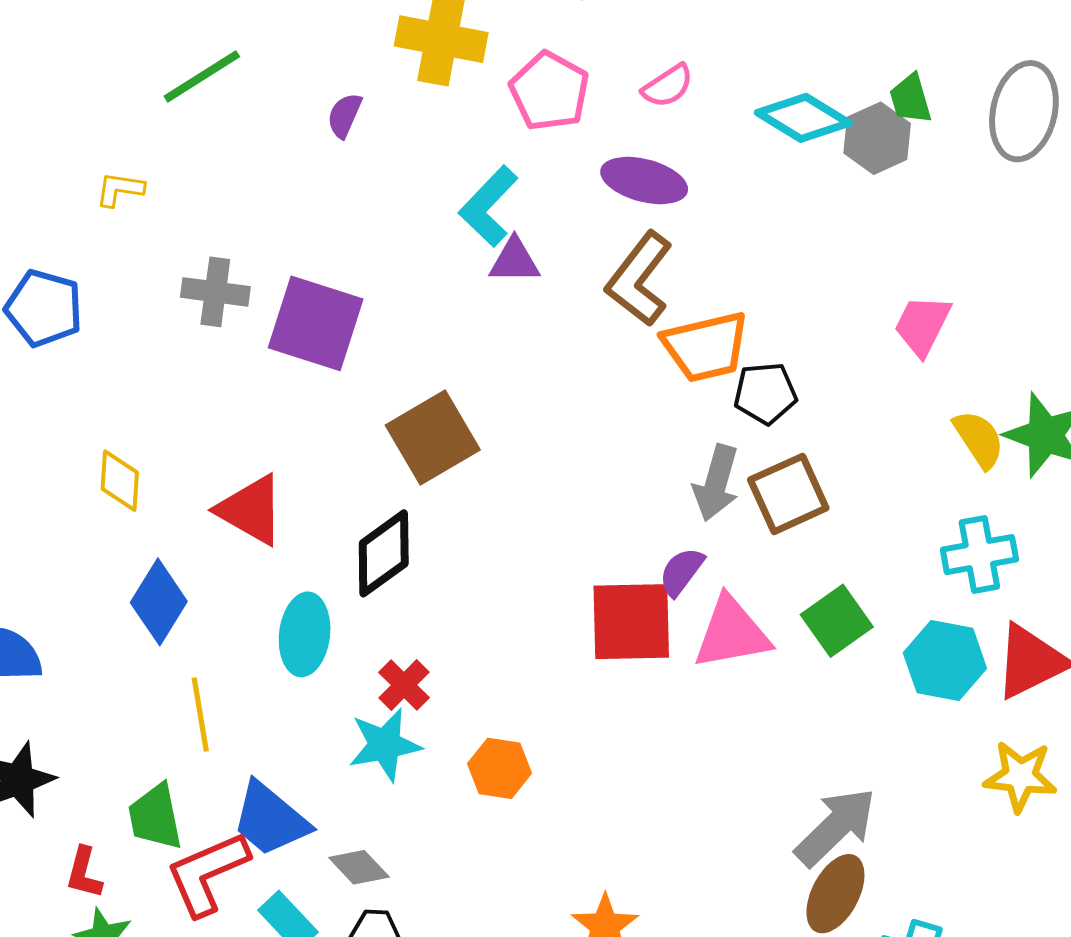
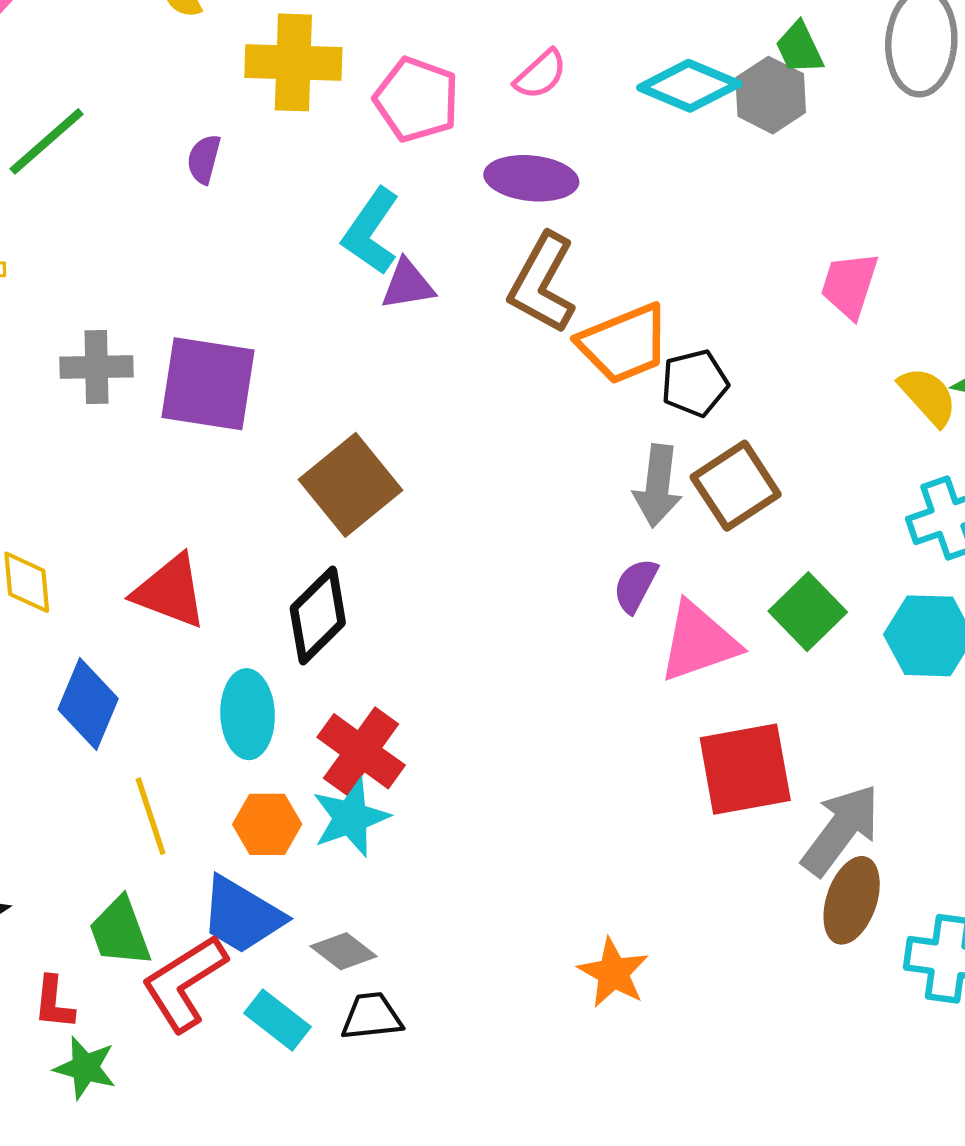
red square: (631, 622) -> (745, 769), moved
red cross: (404, 685) -> (361, 751), size x1.5
orange hexagon: (500, 768) -> (267, 824), moved

